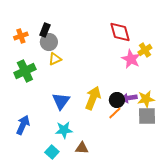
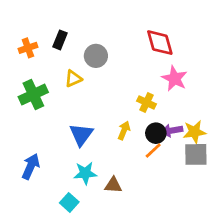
gray circle: (49, 42) -> (96, 56), moved
yellow cross: (145, 50) -> (147, 103), moved, turned -32
yellow arrow: (93, 98) -> (124, 130), size x0.6
brown triangle: (82, 148) -> (113, 185), moved

